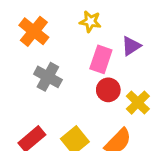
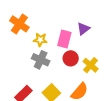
yellow star: (90, 21) -> (40, 40), moved
gray cross: (48, 77) -> (41, 60), moved

